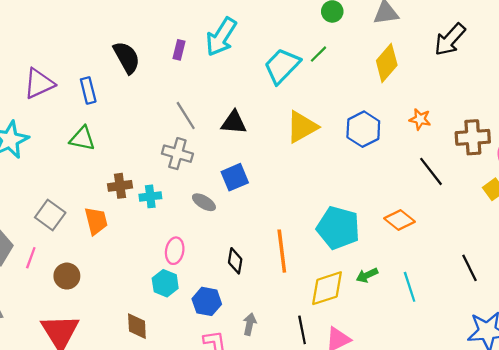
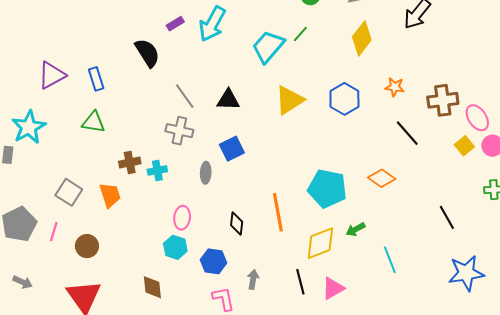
purple rectangle: (179, 50) -> (175, 24), moved, turned 48
black semicircle: (127, 57) -> (147, 53), moved
gray ellipse: (204, 202) -> (206, 173), turned 65
cyan line: (410, 287) -> (390, 260), moved

